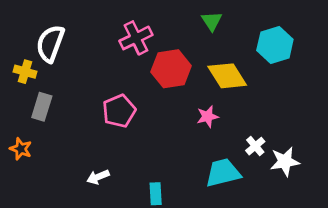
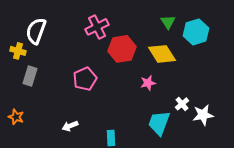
green triangle: (212, 21) -> (168, 22), moved
orange star: (21, 149) -> (16, 117), moved
cyan trapezoid: (223, 173) -> (159, 123), turned -56

